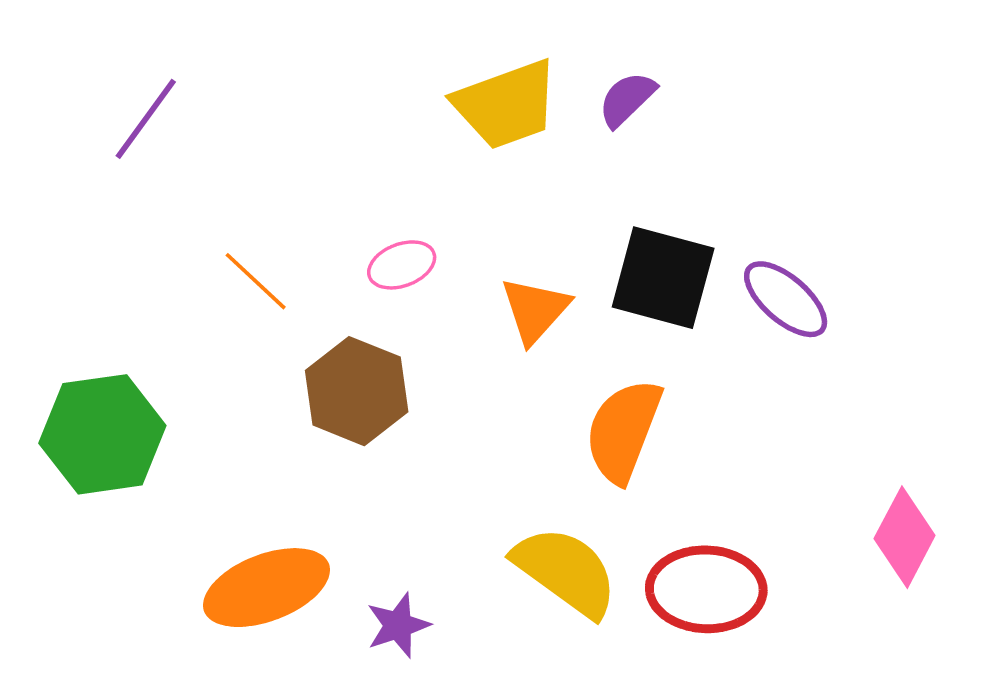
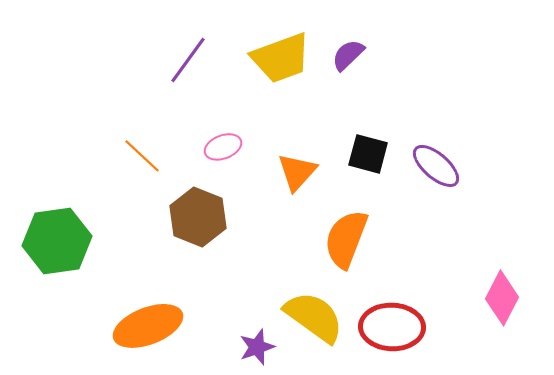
purple line: (146, 119) -> (188, 60), moved
black square: (663, 278) -> (368, 154), size x0.7
purple star: (398, 625) -> (257, 347), moved

